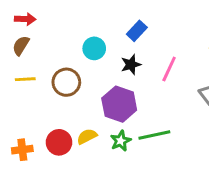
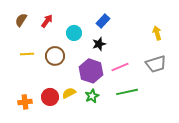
red arrow: (25, 19) -> (47, 21), moved, turned -56
brown semicircle: (21, 45) -> (21, 20), moved
pink line: (169, 69) -> (120, 67), moved, turned 42
green line: (154, 135) -> (127, 92), moved

